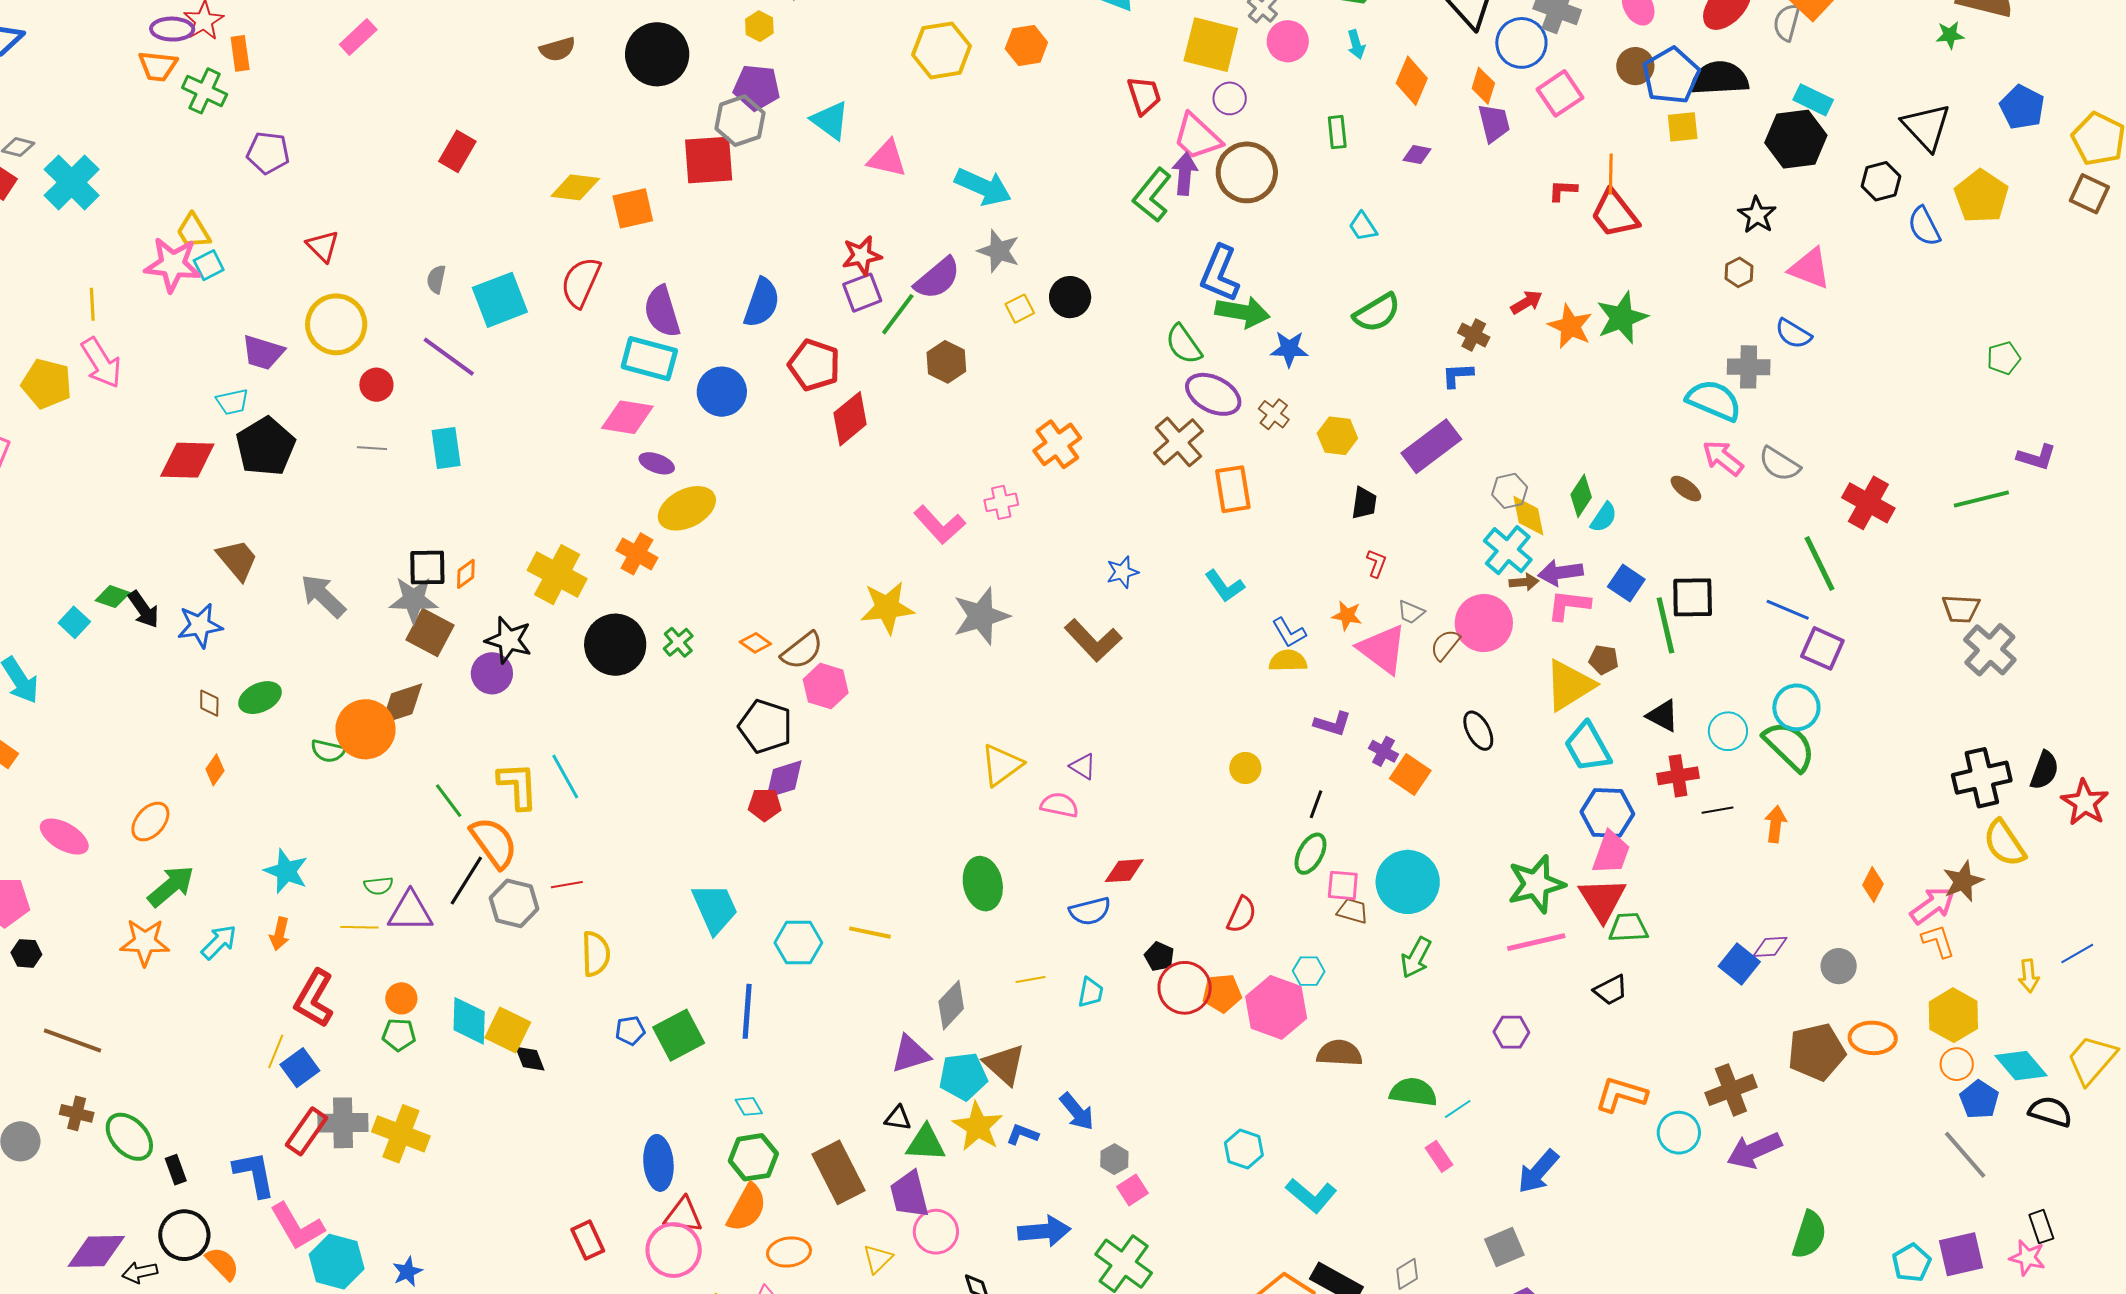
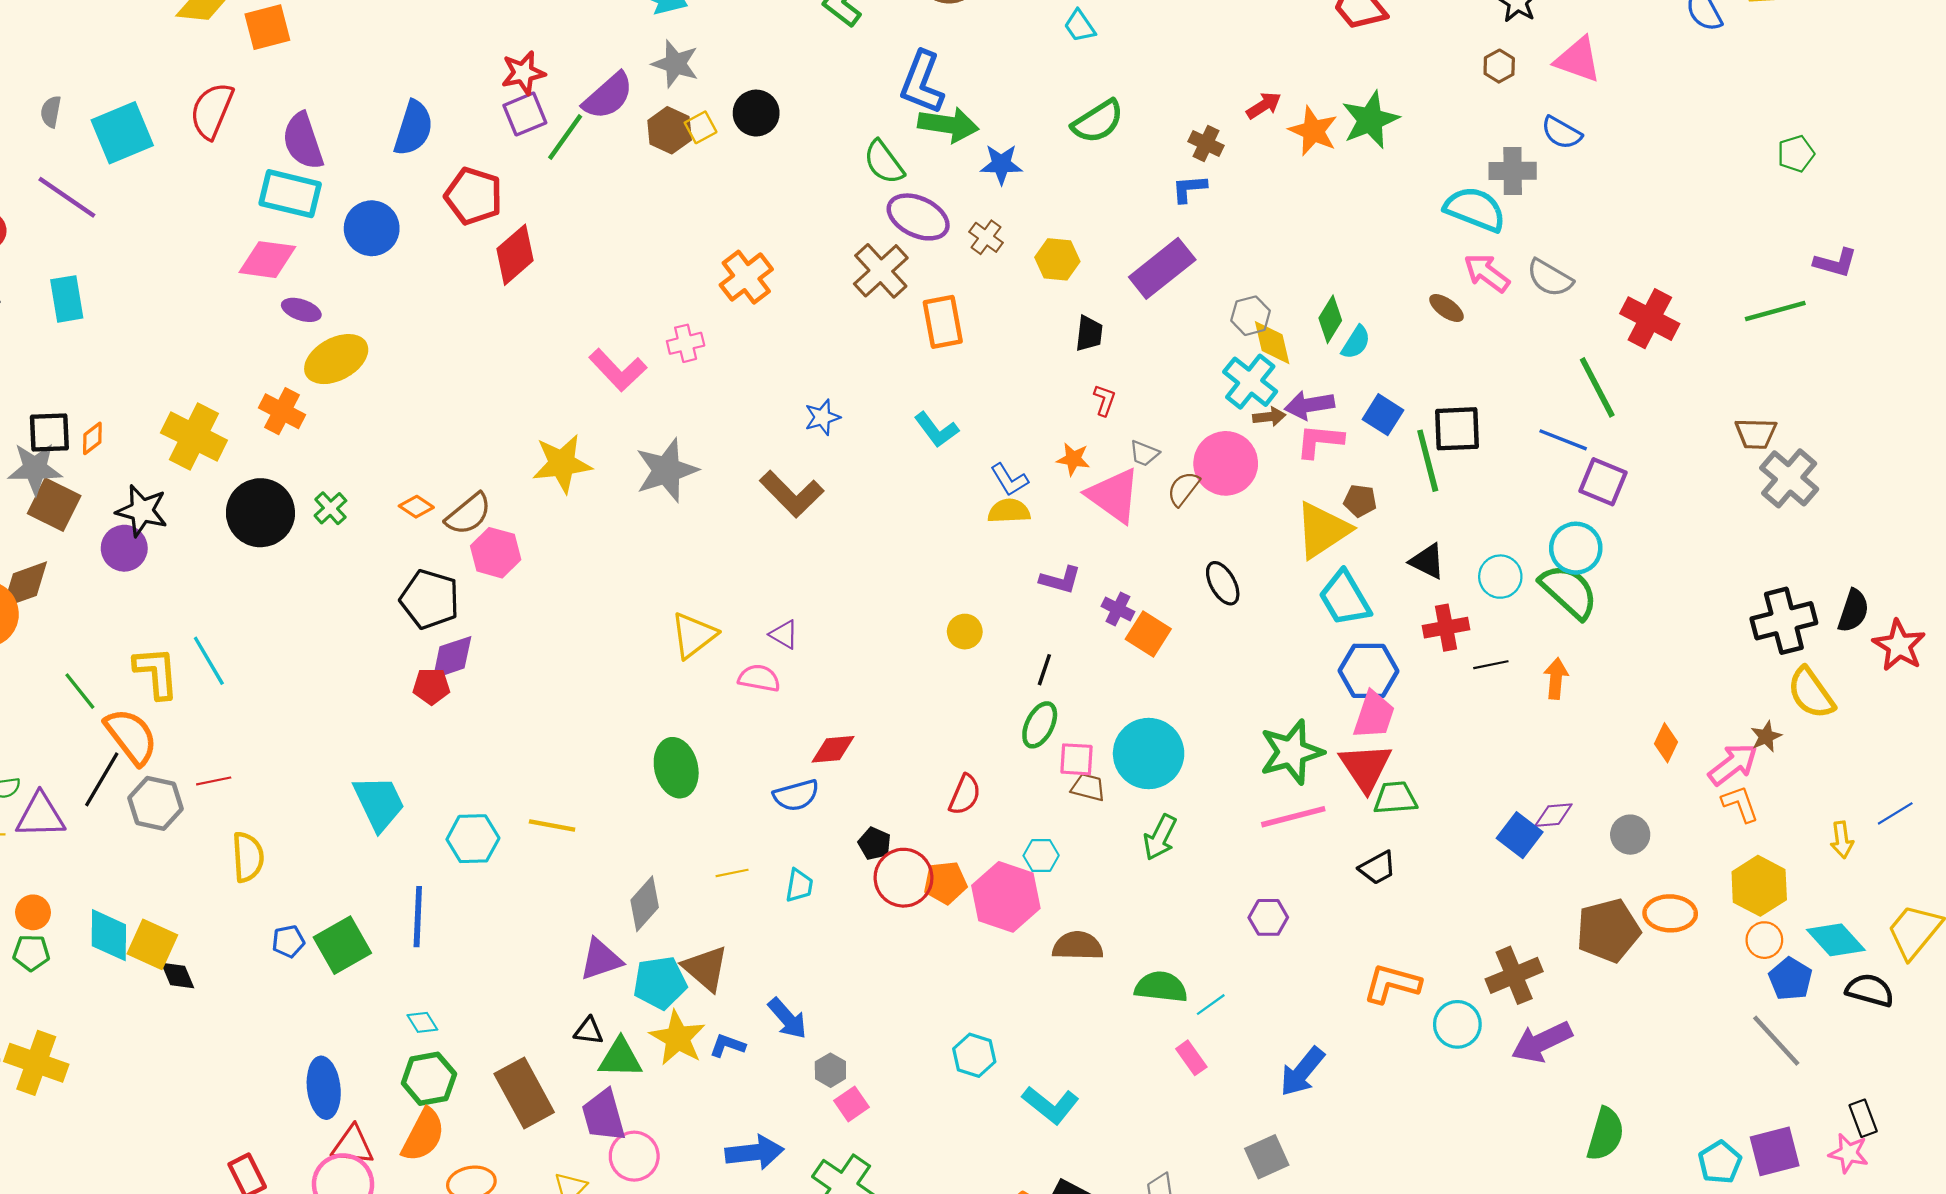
brown hexagon: (946, 362) -> (670, 130), moved
brown star: (1963, 881) -> (1766, 737), size x0.7

